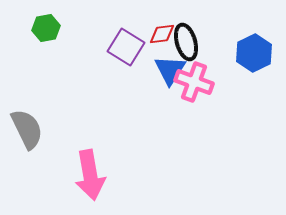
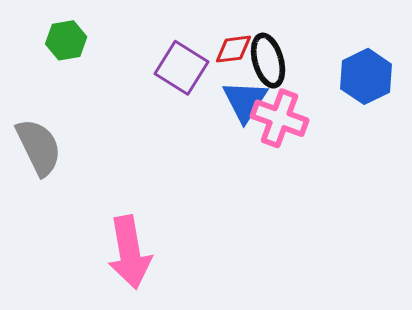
gray semicircle: (27, 129) -> (39, 147), moved

